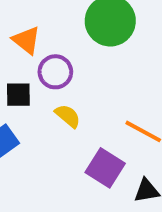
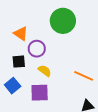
purple square: (105, 168) -> (40, 93), moved, turned -30

